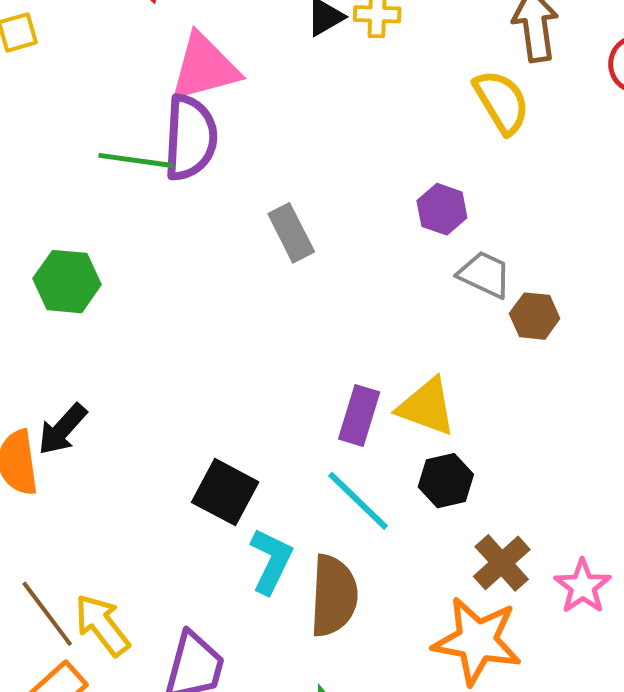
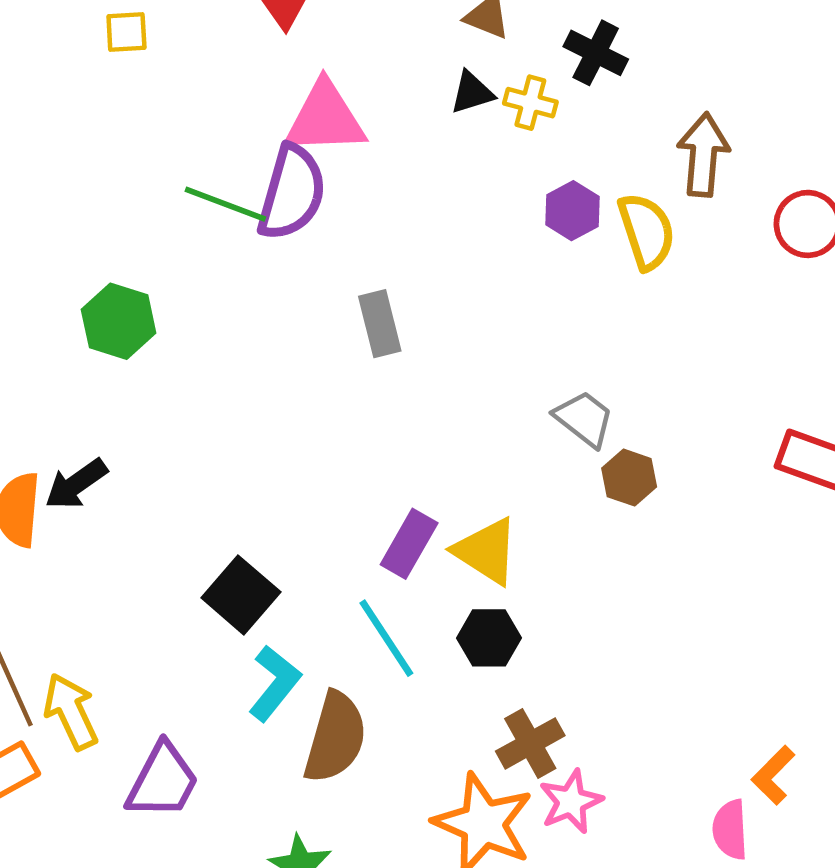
purple hexagon: (442, 209) -> (572, 211), moved
pink star: (583, 586) -> (571, 802), moved

